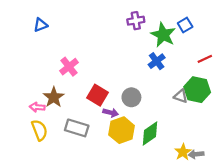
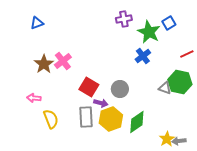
brown star: (54, 97) -> (44, 64), moved
gray rectangle: (77, 128) -> (86, 117), moved, turned 70
yellow semicircle: (39, 130) -> (51, 119), moved

